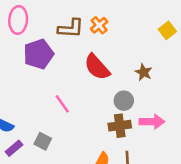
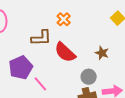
brown L-shape: (71, 28) -> (41, 38), moved
purple pentagon: (39, 54) -> (21, 68), moved

